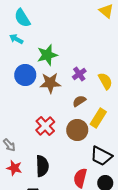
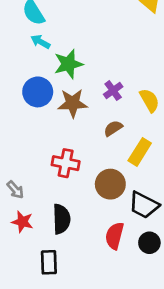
cyan arrow: (16, 39) -> (40, 42), moved
red cross: (45, 126) -> (66, 163), turned -36
brown circle: (77, 130) -> (110, 184), moved

